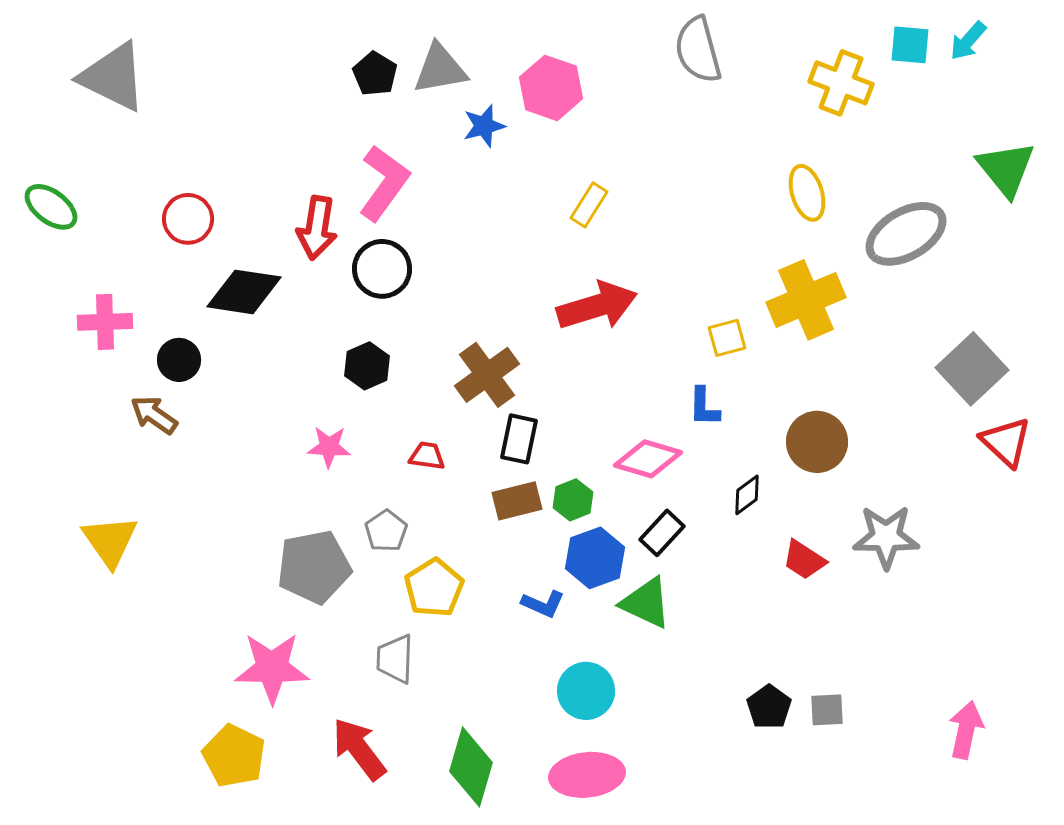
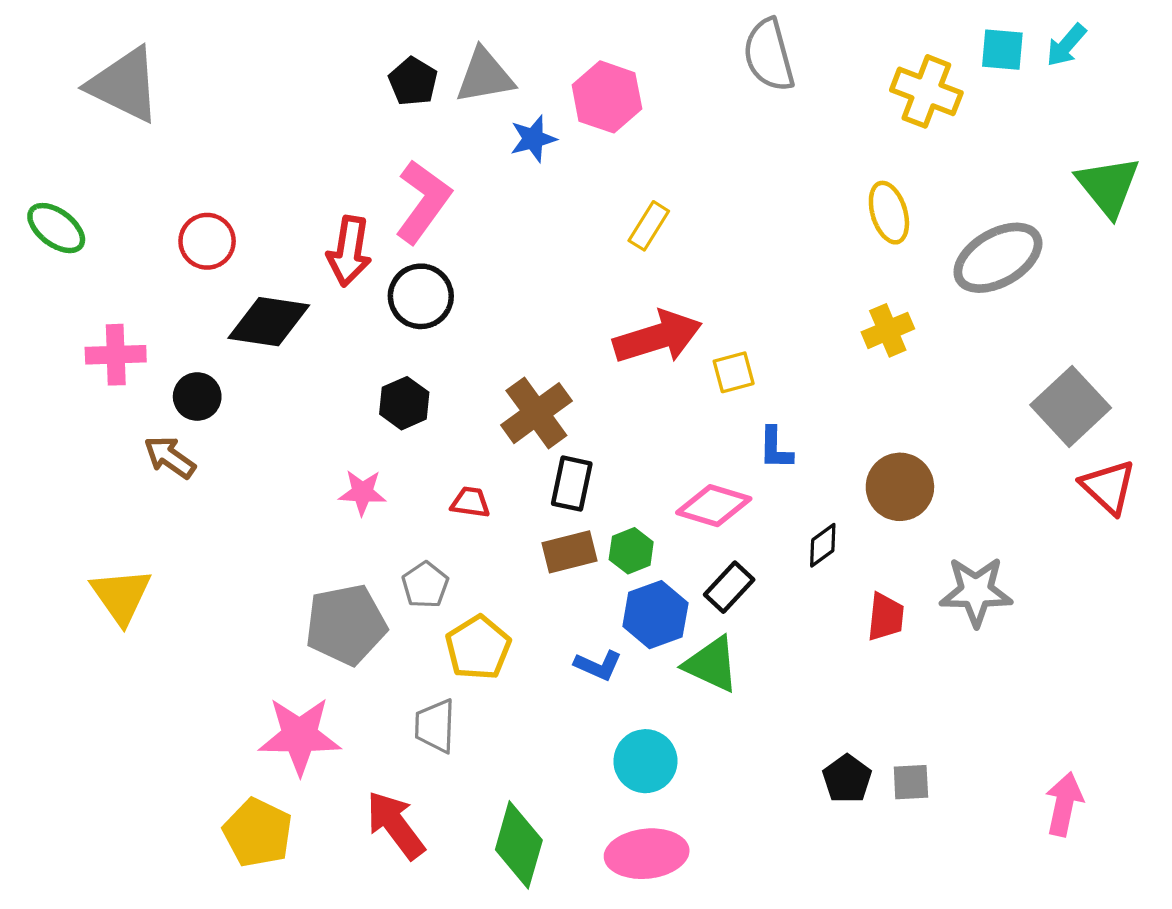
yellow cross: (806, 300) -> (888, 330), size x0.6
yellow square: (727, 338) -> (734, 372), moved
red trapezoid: (804, 560) -> (886, 617), turned -117

